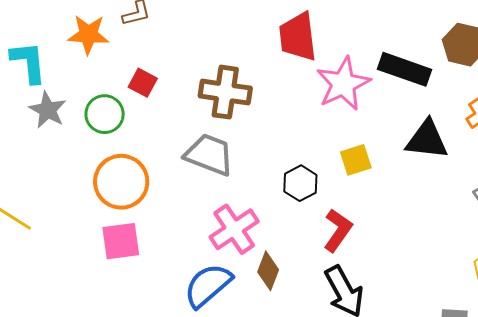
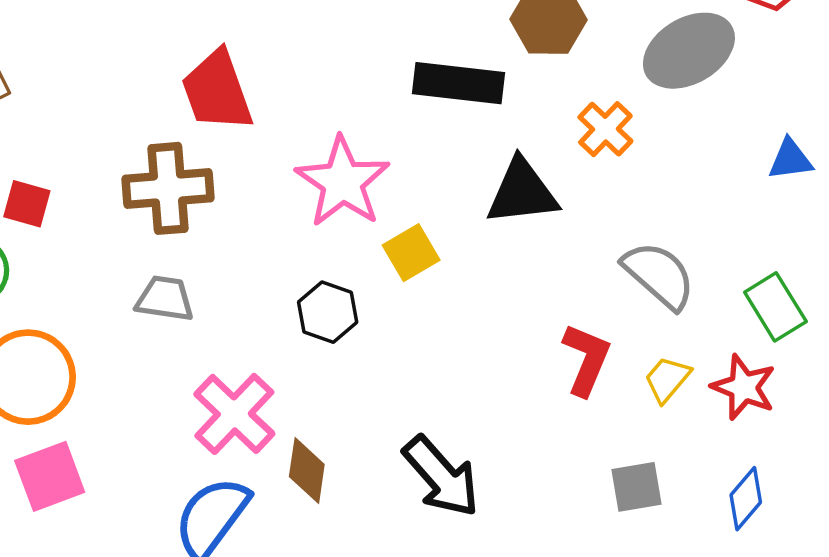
red trapezoid: (298, 37) -> (217, 91), moved
pink star: (343, 84) -> (343, 182), moved
gray trapezoid: (209, 155) -> (165, 299), size x0.7
red L-shape: (338, 230) -> (586, 359), moved

